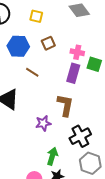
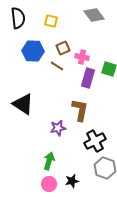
pink cross: (77, 52) -> (82, 57), moved
brown line: (32, 72) -> (57, 66), moved
green arrow: (52, 156) -> (49, 161), moved

